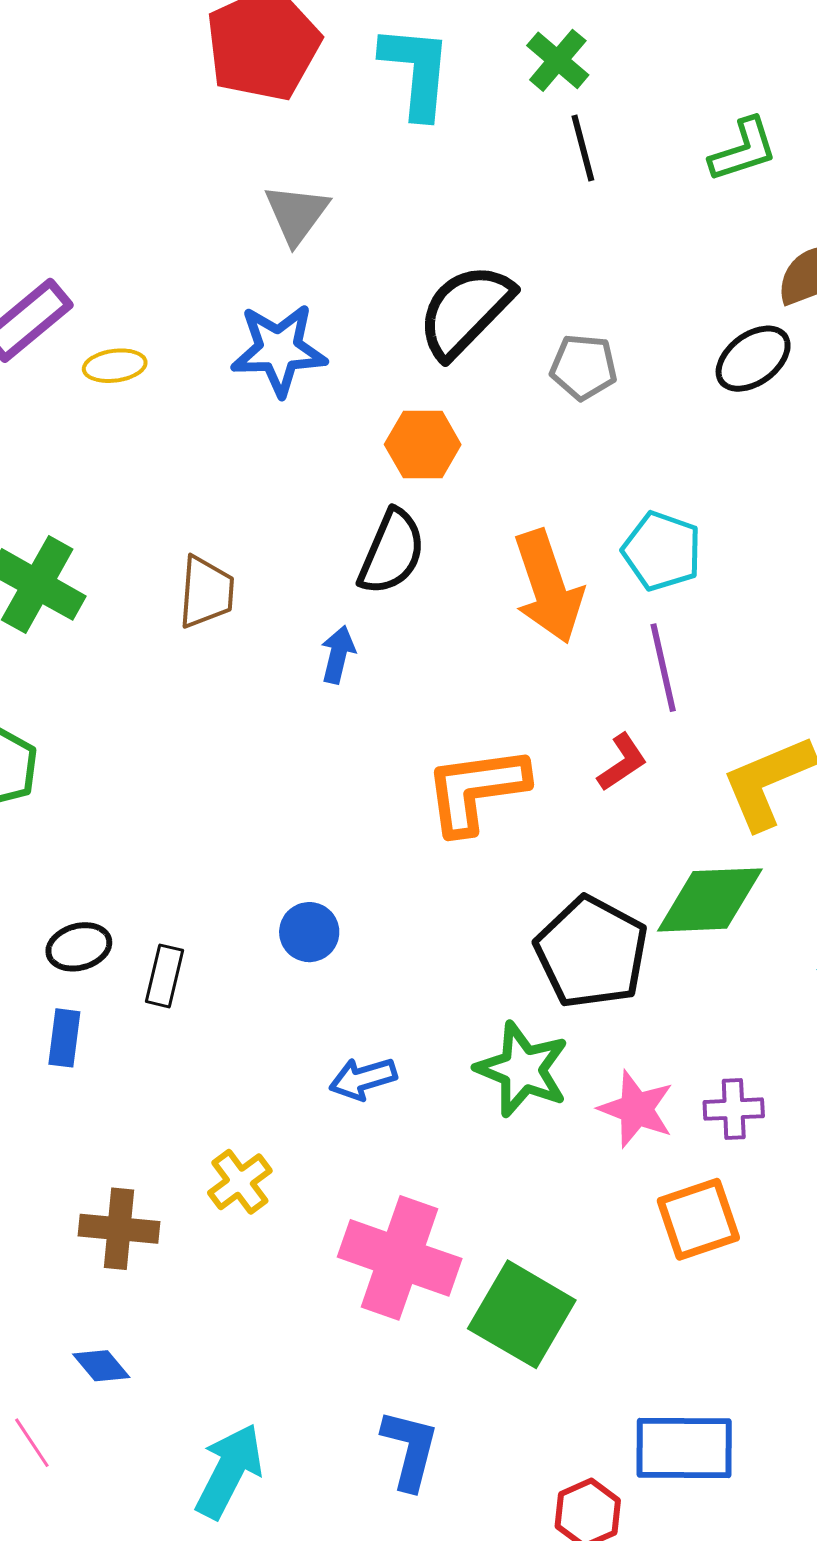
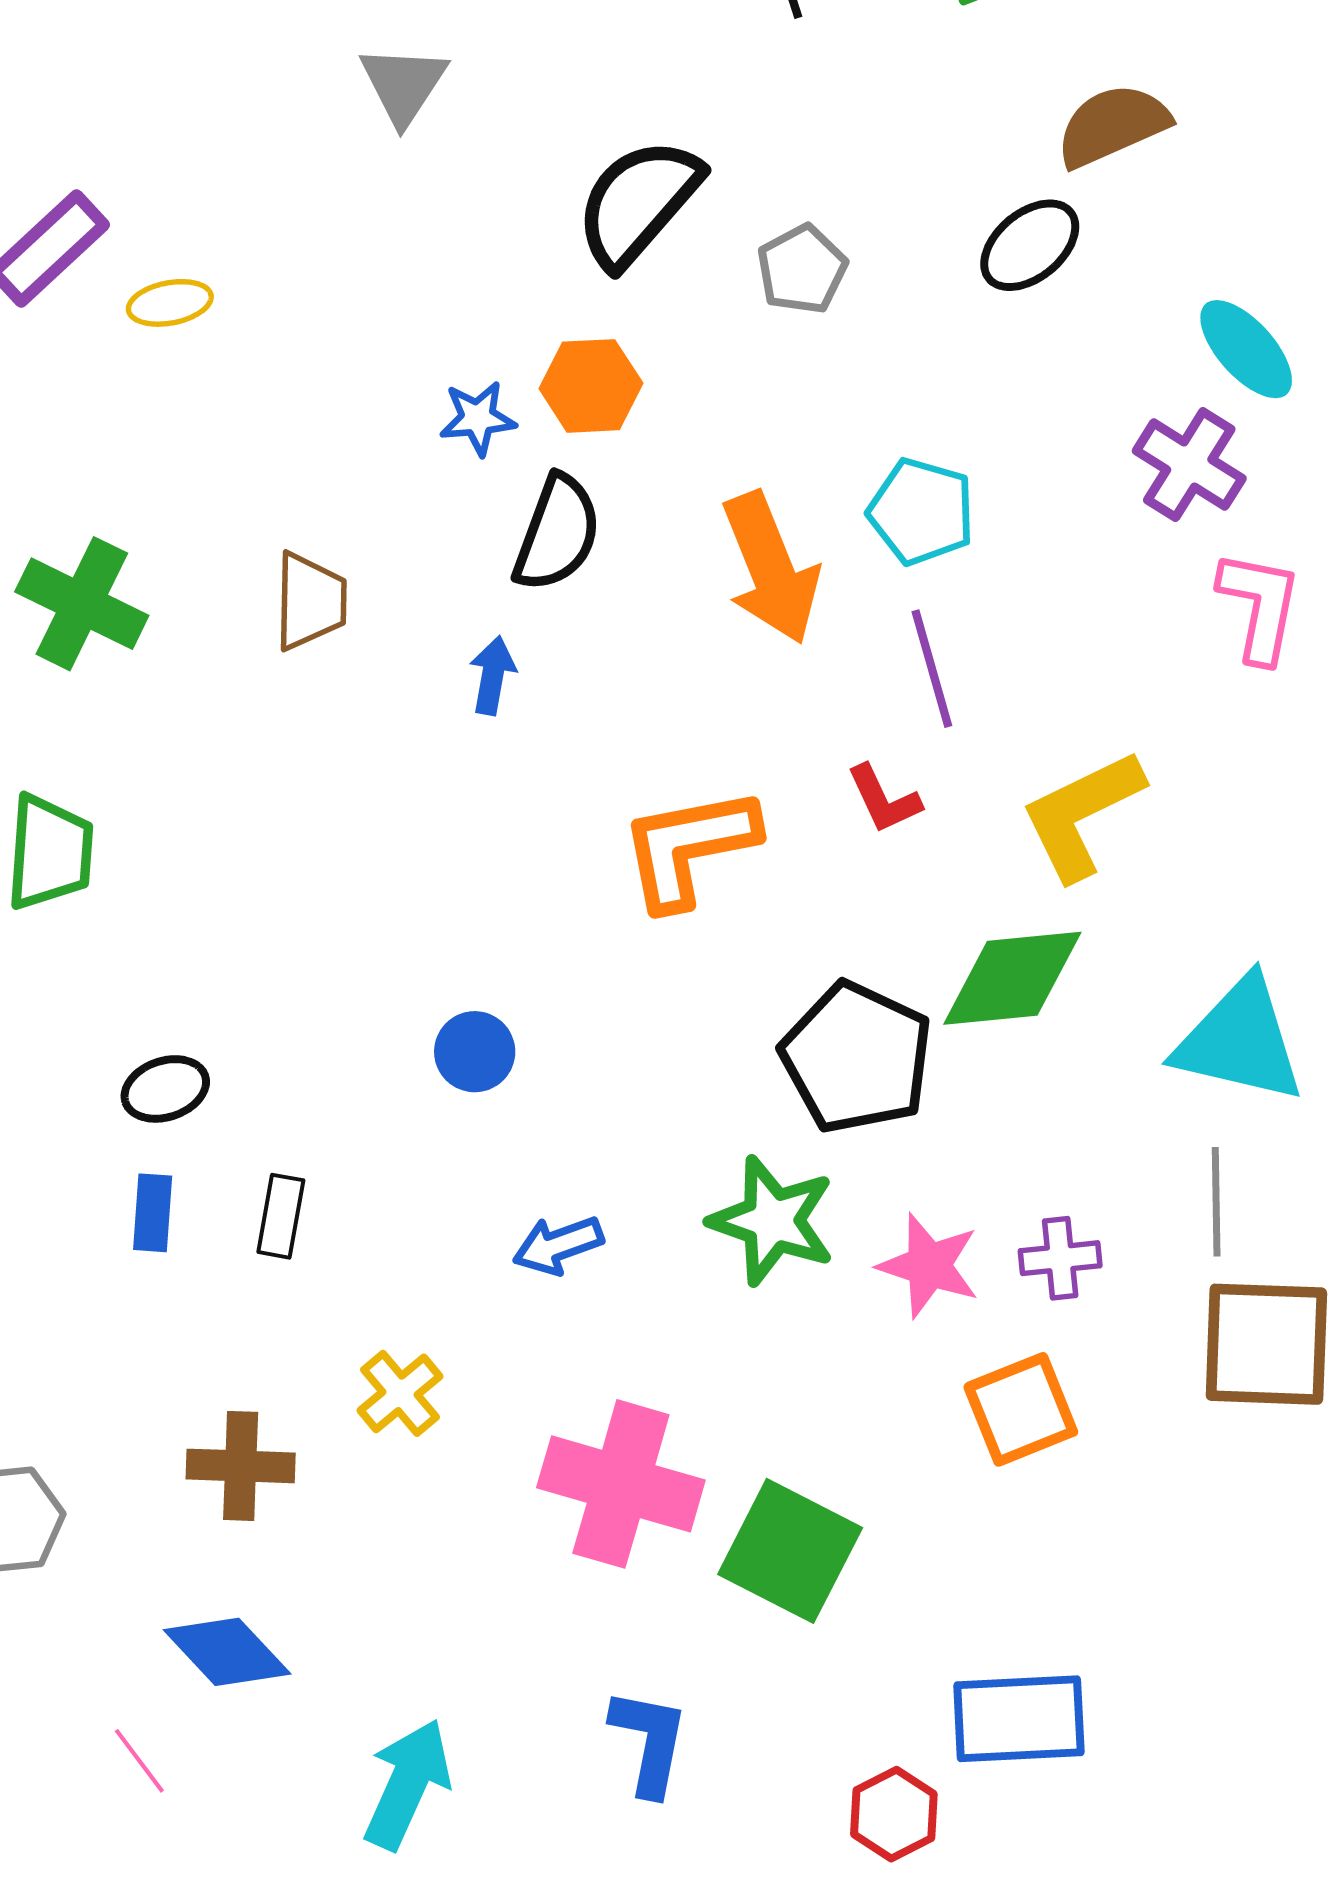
blue star: (279, 350) -> (478, 418), moved, size x0.6
gray pentagon: (584, 367) -> (802, 269), turned -30
red L-shape: (622, 762) -> (884, 799), turned 102
black rectangle: (165, 976) -> (281, 1216), moved
blue diamond: (101, 1366) -> (227, 1652), size x1.6

